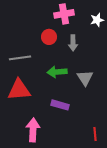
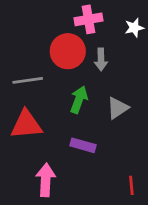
red circle: (49, 37) -> (68, 51), size x1.6
green arrow: (57, 72) -> (79, 100), turned 114
gray triangle: (85, 78) -> (118, 108), turned 30

